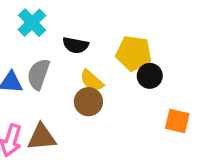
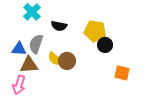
yellow semicircle: (92, 81) -> (55, 59), moved
brown triangle: (42, 137) -> (29, 65), moved

